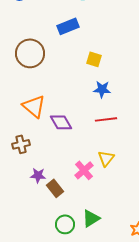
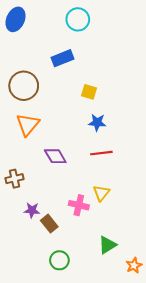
orange triangle: (34, 106) -> (28, 125), moved, turned 30
pink cross: (84, 170) -> (79, 205), turned -36
green triangle: (91, 218) -> (107, 245), moved

